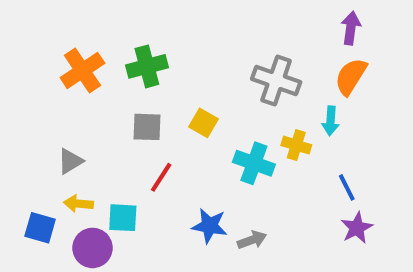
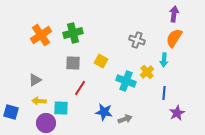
gray cross: (276, 81) -> (137, 40), size x0.7
yellow cross: (296, 145) -> (147, 72), turned 32
blue line: (347, 187) -> (164, 93), moved, turned 32
blue square: (40, 228) -> (11, 112), moved

